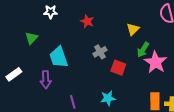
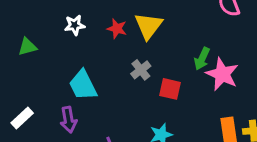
white star: (51, 12) -> (75, 25), moved
yellow triangle: (133, 29) -> (148, 26), moved, size x1.5
green triangle: (31, 38) -> (27, 47), moved, turned 40

